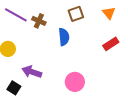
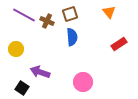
orange triangle: (109, 13) -> (109, 12), moved
brown square: (76, 14) -> (70, 14), moved

